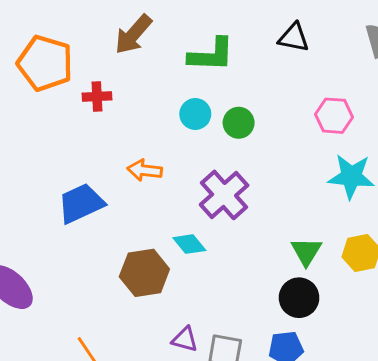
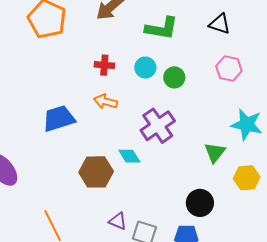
red cross: (97, 96) -> (104, 65), moved
pink hexagon: (334, 116) -> (229, 69), moved
green triangle: (306, 251) -> (215, 152), moved

